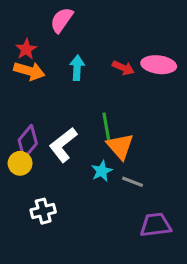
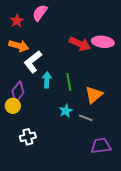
red star: (26, 49) -> (17, 21), moved
cyan arrow: (77, 68) -> (47, 80), moved
red arrow: (123, 68) -> (80, 44), size x1.5
white L-shape: (63, 145) -> (33, 62), moved
orange triangle: (120, 146) -> (94, 95), moved, turned 30

